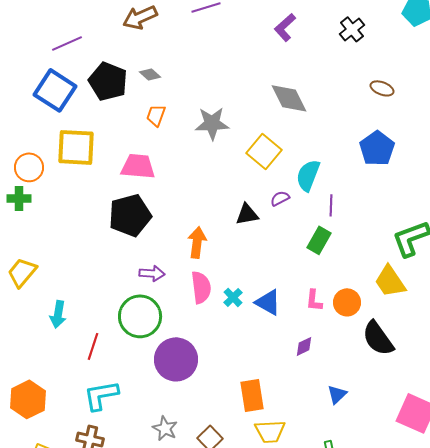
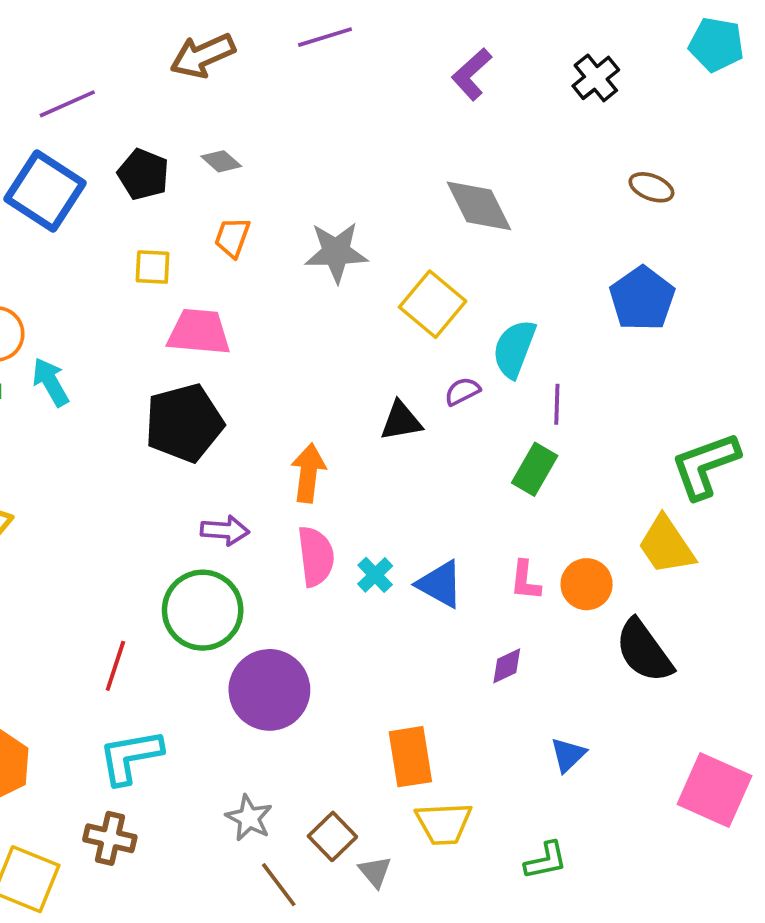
black pentagon: (108, 81) -> (143, 174), size x0.7
yellow square: (76, 147) -> (153, 267), moved, size x0.5
cyan arrow: (58, 314) -> (51, 382), moved, turned 140

